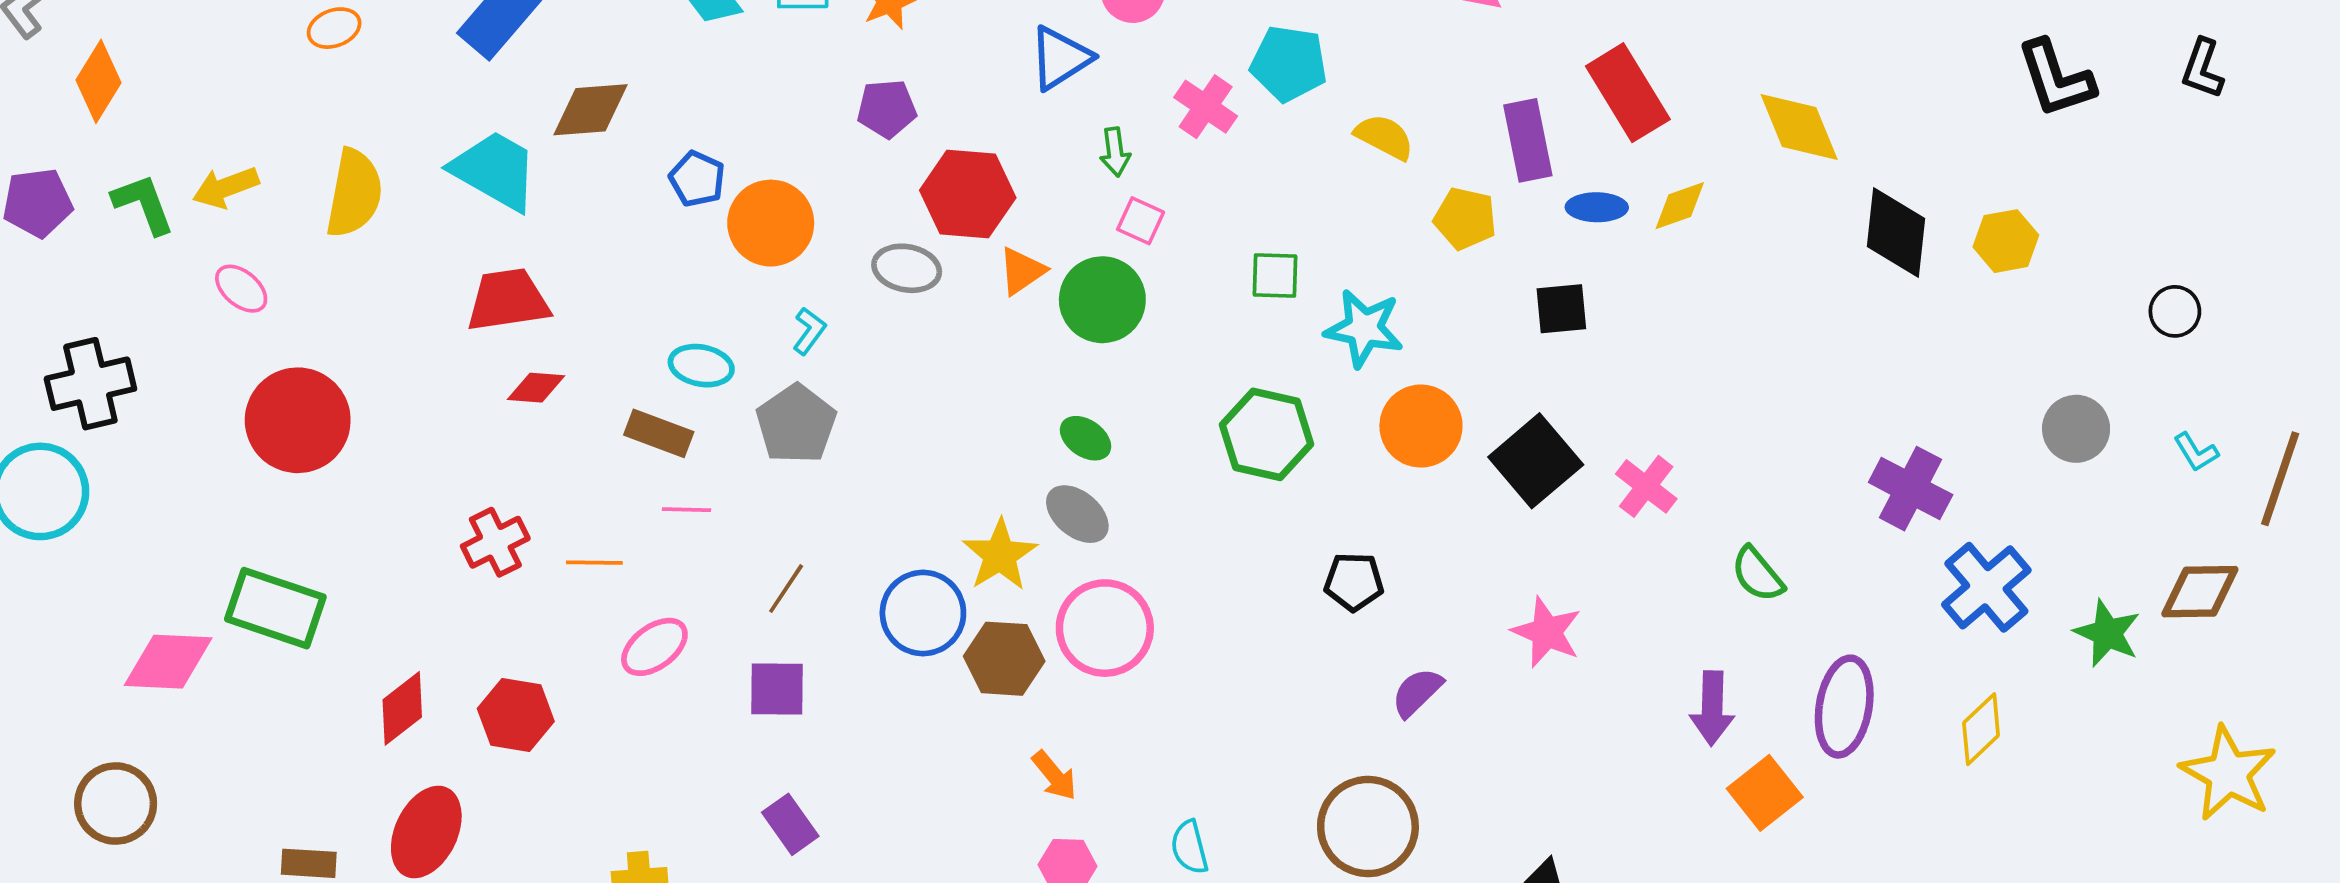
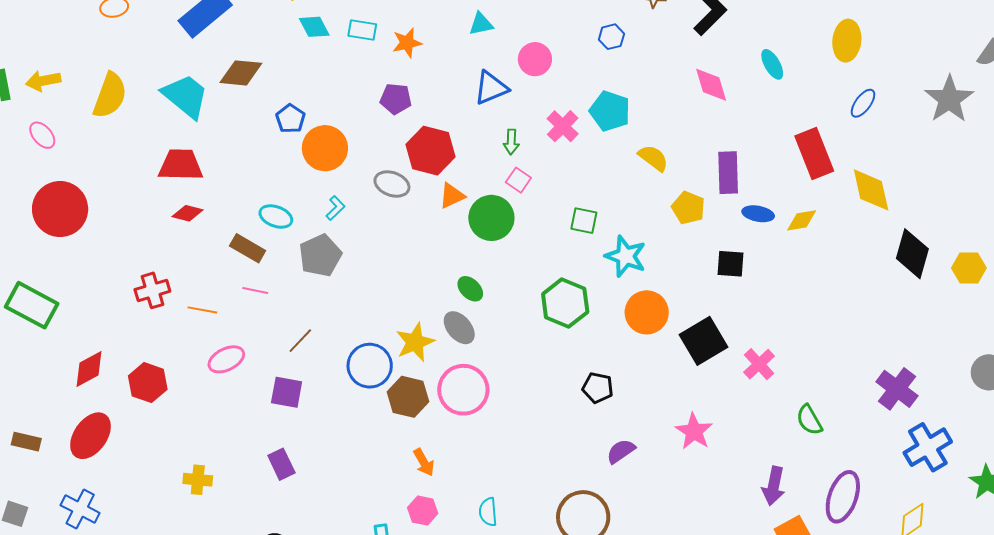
red rectangle: (1628, 93) -> (814, 153), moved

